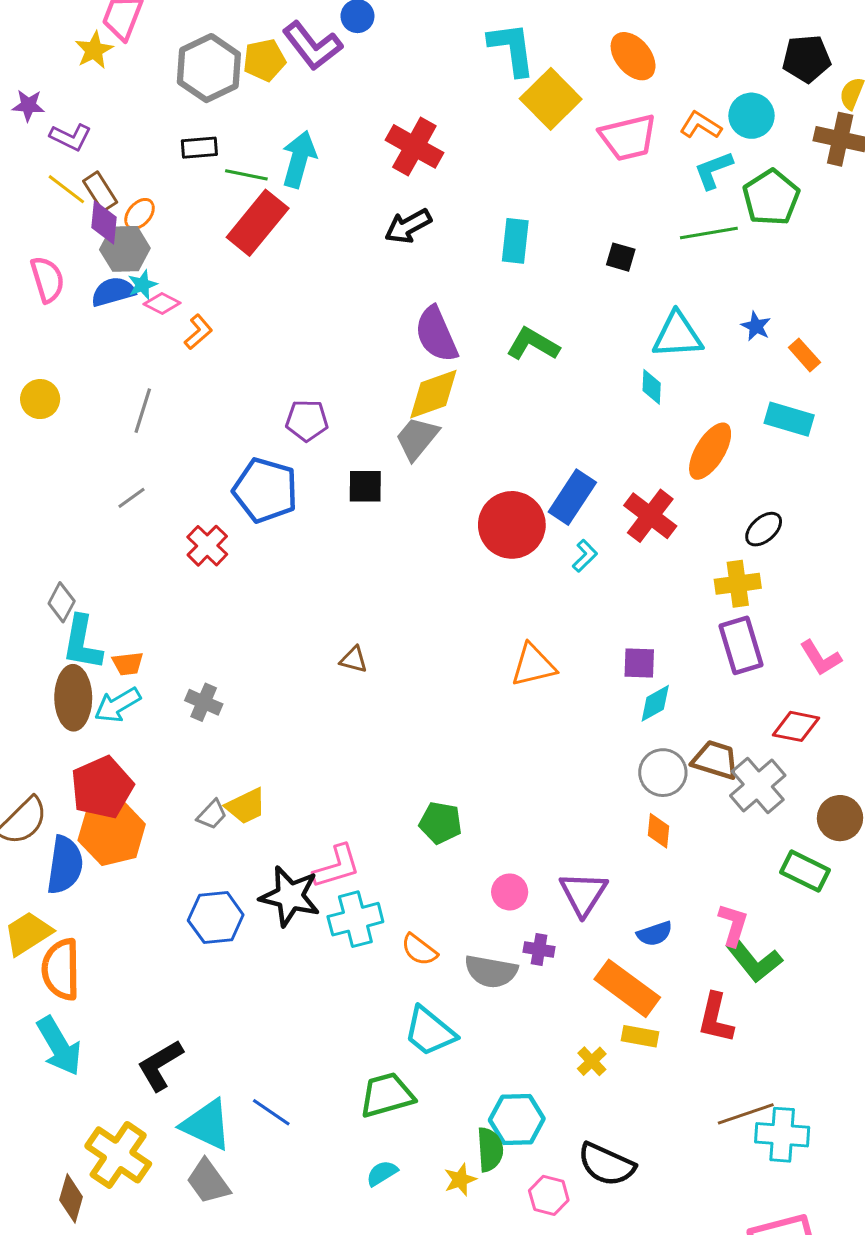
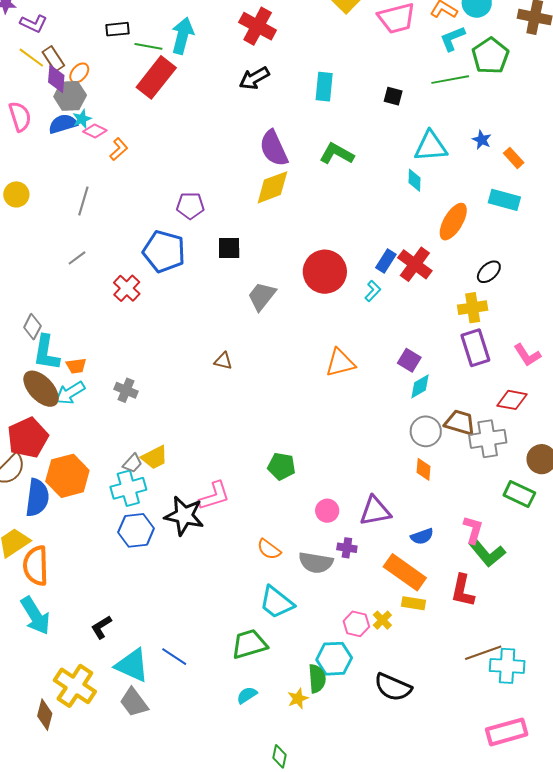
gray trapezoid: (417, 438) -> (262, 296), moved
blue rectangle: (572, 497) -> (386, 261), moved, size x0.7
purple square: (639, 663) -> (409, 360), turned 30
brown ellipse: (73, 698) -> (41, 389), turned -42
gray cross: (758, 785) -> (488, 439), turned 33
red pentagon: (102, 787) -> (28, 438), moved
purple triangle: (583, 894) -> (375, 511), turned 48
cyan cross: (355, 919) -> (128, 488), moved
black L-shape: (160, 1065) -> (101, 627), size x0.7
pink hexagon: (549, 1195) -> (356, 624), moved

